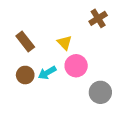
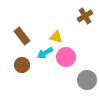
yellow triangle: (65, 43) -> (56, 37), turned -32
cyan arrow: (47, 73) -> (45, 53), moved

